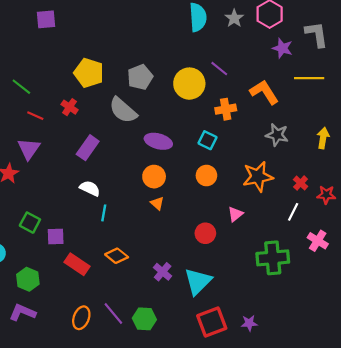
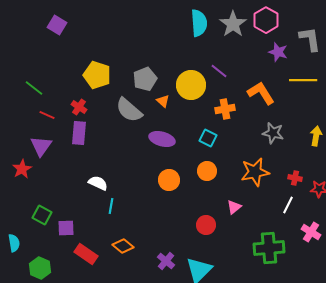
gray star: (234, 18) -> (233, 24), size x1.5
purple square: (46, 19) -> (57, 25), turned 36
purple rectangle: (88, 148) -> (79, 133), moved, turned -30
orange circle: (154, 177) -> (169, 180), moved
red cross: (301, 183) -> (295, 178), turned -32
orange triangle: (157, 203) -> (163, 101), moved

